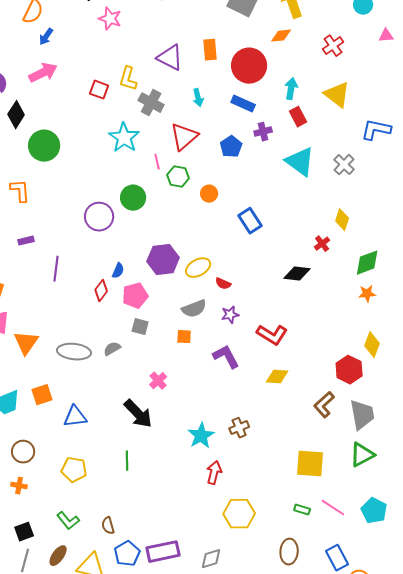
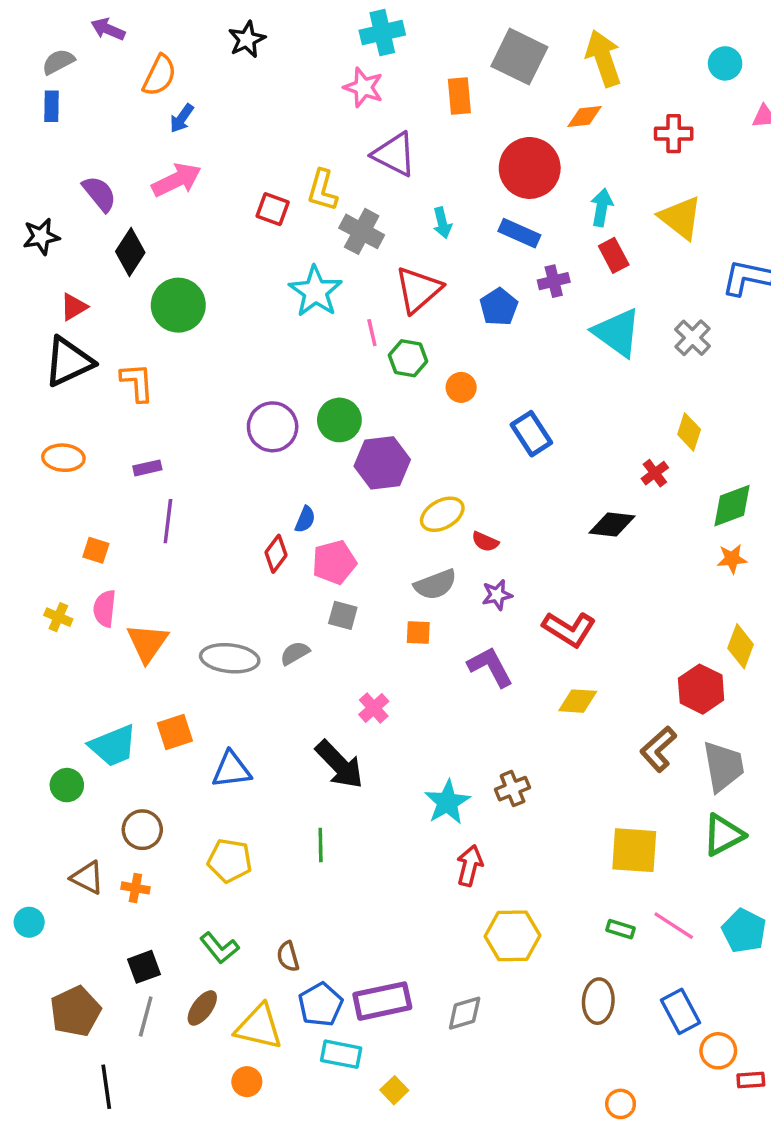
pink star: (110, 19) -> (363, 87), moved
red cross: (333, 46) -> (674, 134), turned 35
orange rectangle: (210, 50) -> (459, 96), moved
green circle: (133, 198) -> (339, 420), moved
purple hexagon: (163, 260) -> (382, 463), moved
purple line: (56, 269) -> (168, 521), moved

